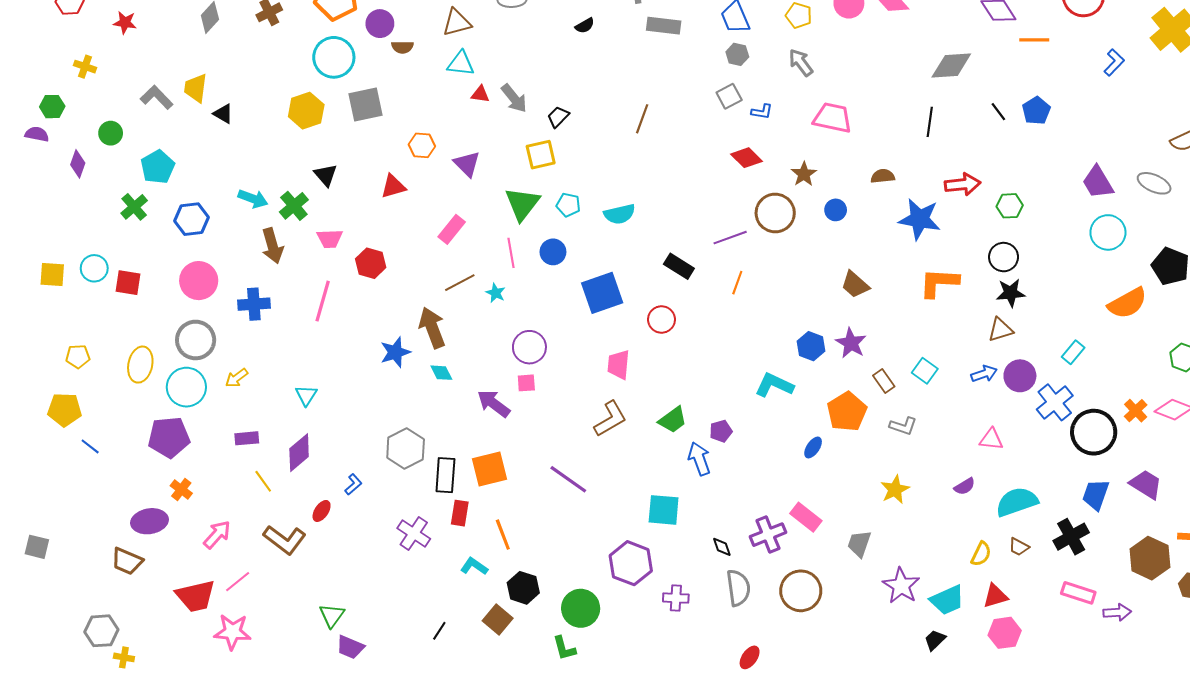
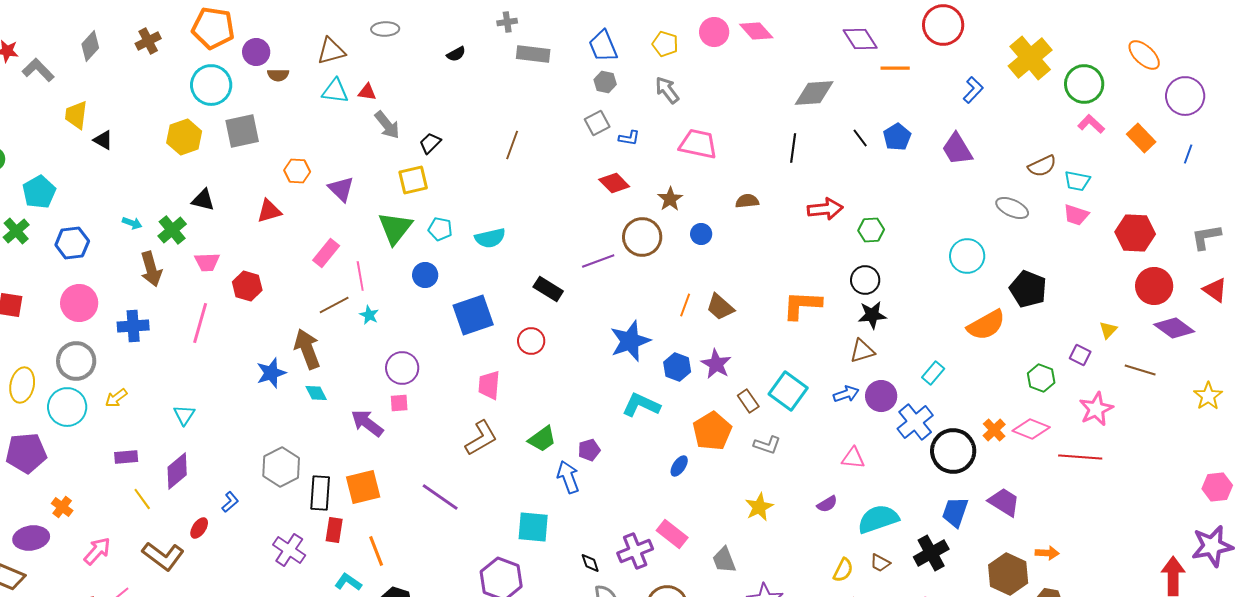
red triangle: (480, 94) -> (367, 92), moved
gray L-shape: (157, 97) -> (38, 70), moved
black triangle: (326, 175) -> (203, 200), turned -35
purple trapezoid: (1098, 182) -> (957, 149), moved
cyan arrow: (253, 199) -> (132, 223), size x0.7
blue star: (920, 219) -> (630, 341), moved, turned -30
pink line: (511, 253) -> (360, 276), moved
orange line: (737, 283) -> (685, 305), moved
cyan square: (925, 371) -> (788, 391), size x1.5
purple pentagon: (169, 437) -> (26, 453), moved
gray trapezoid: (859, 544) -> (724, 560), turned -40

